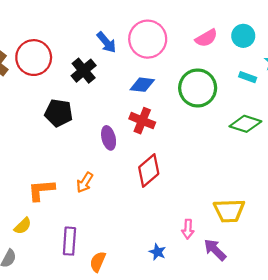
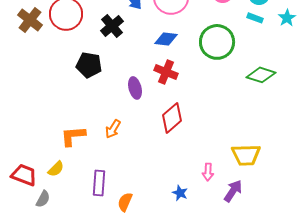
cyan rectangle: (248, 77) -> (255, 18), moved
purple arrow: (215, 250) -> (233, 191), turned 80

